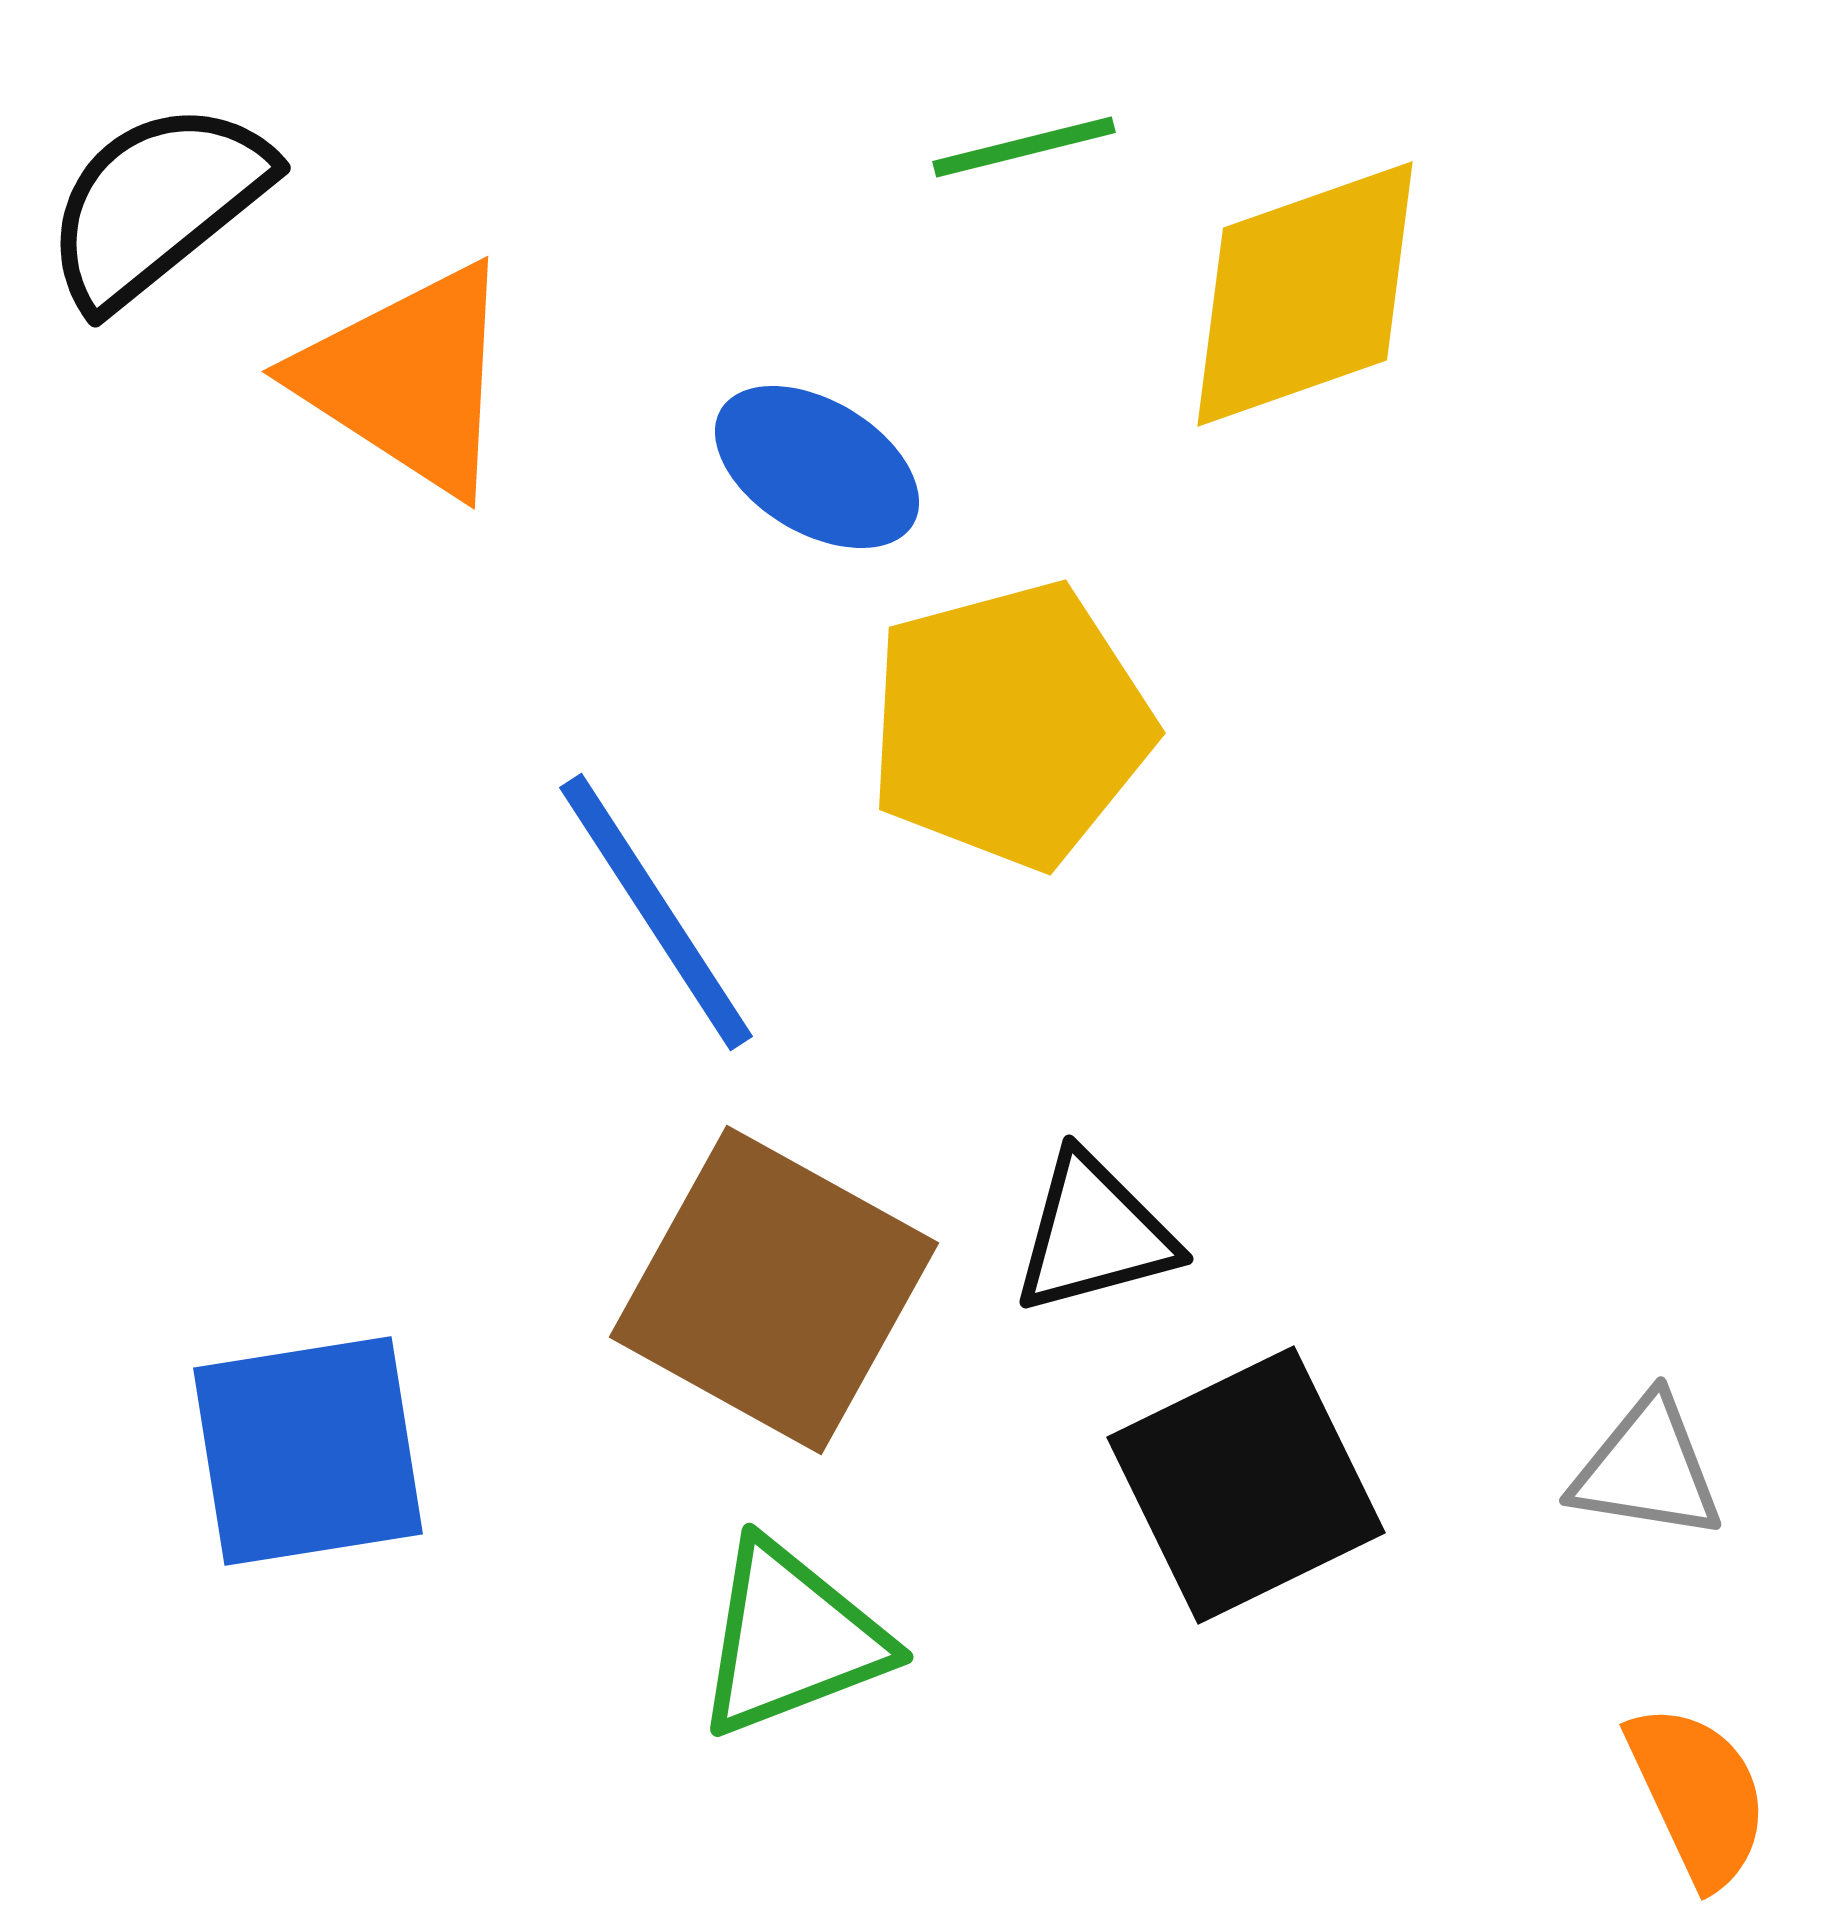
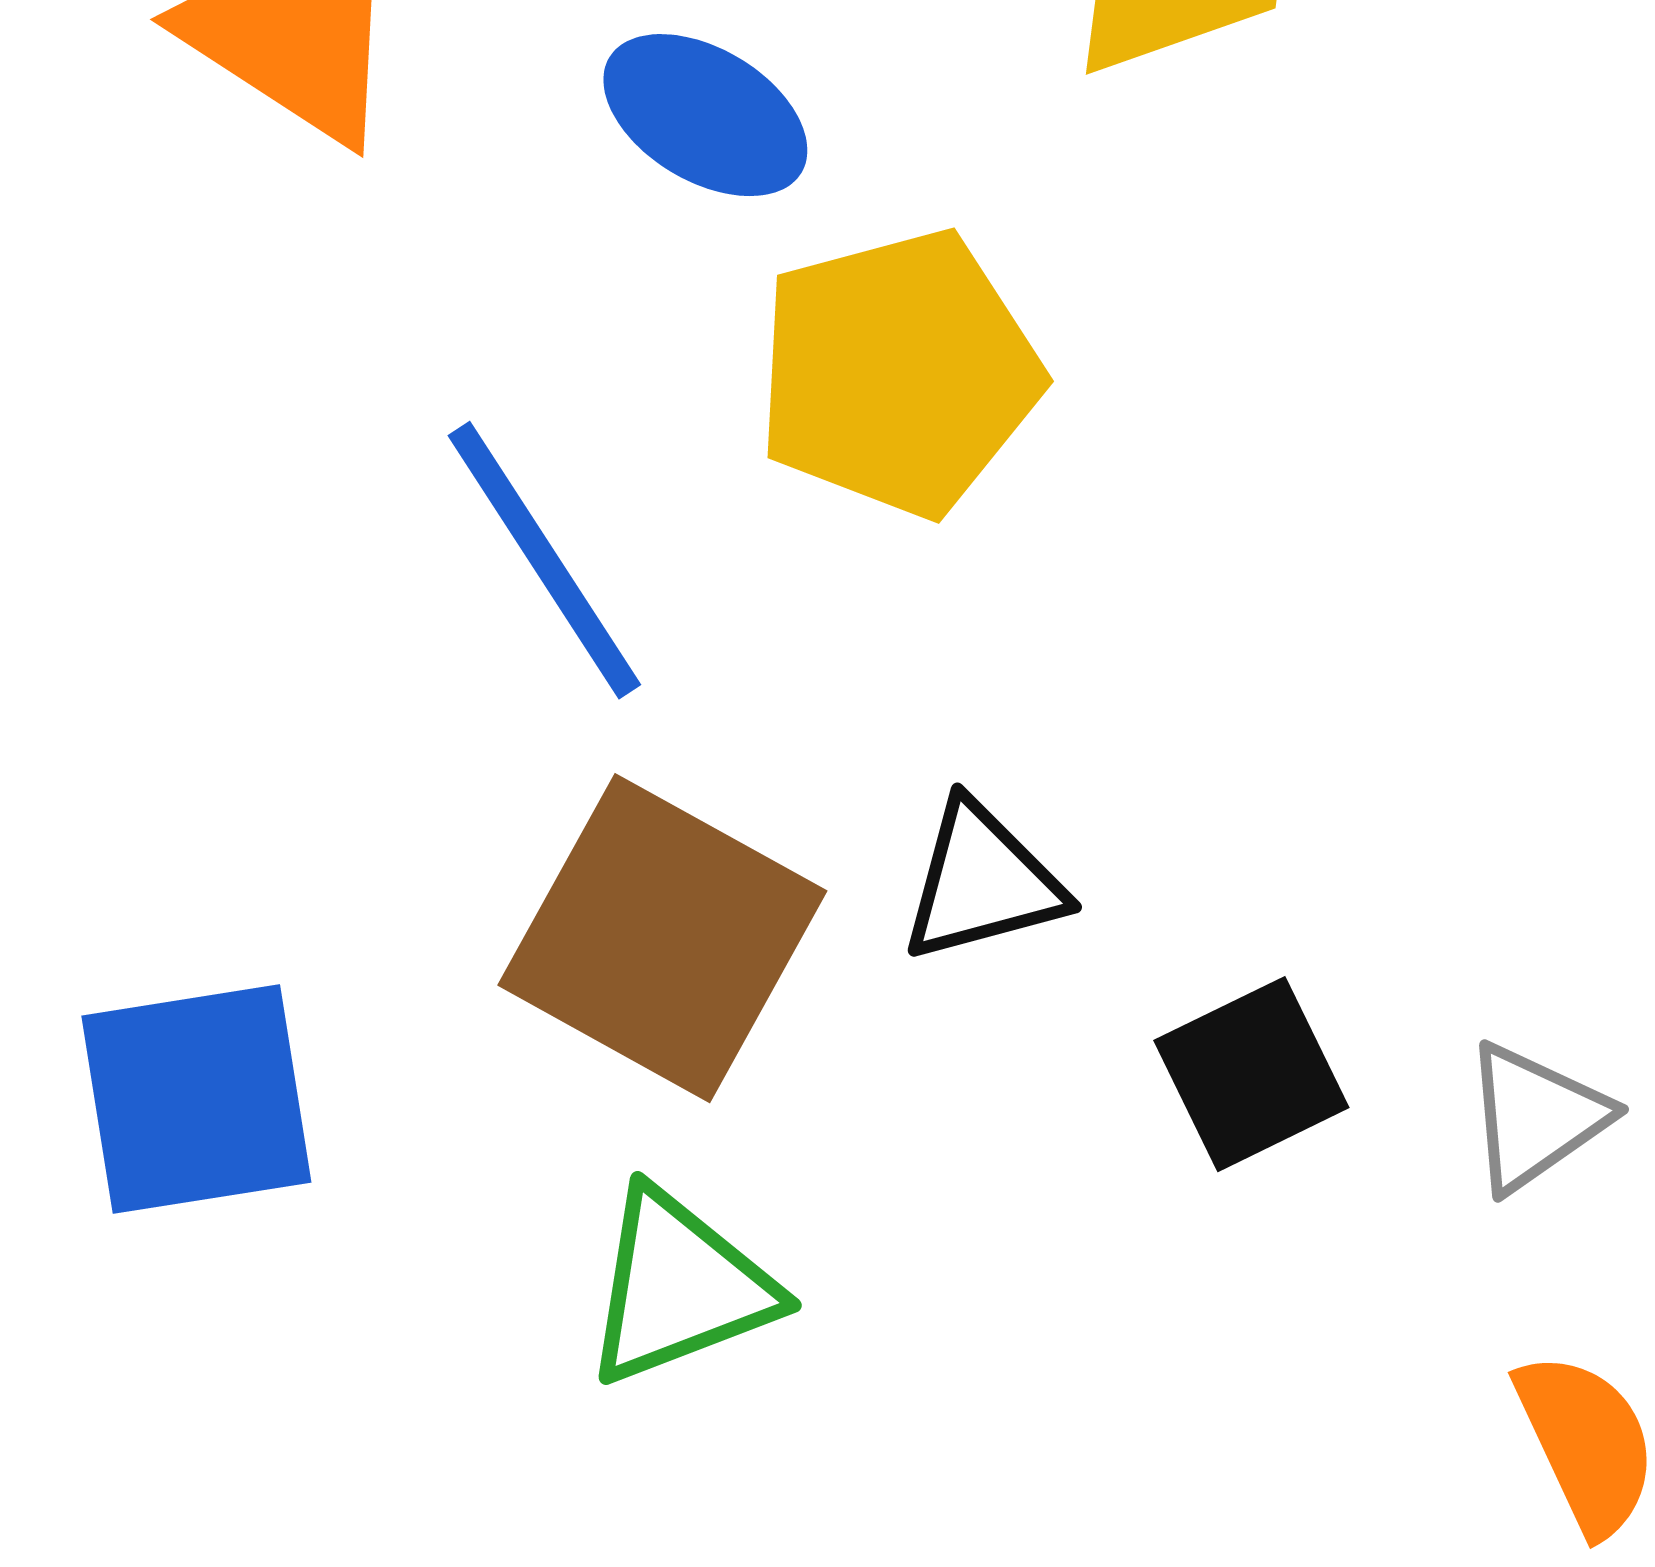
gray triangle: (1647, 1469) -> (1535, 1117), turned -44
black square: (1246, 1485) -> (1251, 1074), moved, size x0.7

